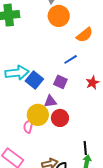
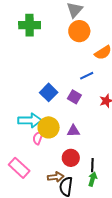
cyan arrow: (17, 73) -> (30, 120), moved
purple triangle: (50, 101) -> (73, 131), moved
red circle: (60, 118) -> (71, 158), moved

